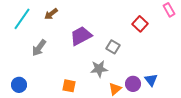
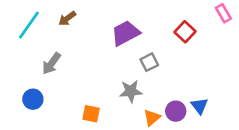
purple trapezoid: (81, 36) -> (125, 33), moved
gray square: (113, 47) -> (149, 62), turned 32
blue circle: (19, 85) -> (33, 99), moved

